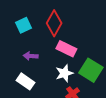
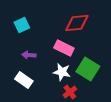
red diamond: (54, 23) -> (77, 23), moved, turned 55
white star: (64, 73) -> (62, 72), turned 30

